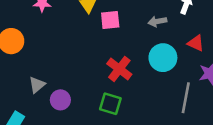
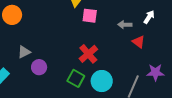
red triangle: (196, 43) -> (139, 42), moved
cyan circle: (163, 58) -> (102, 81), moved

